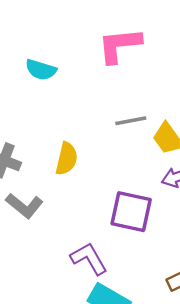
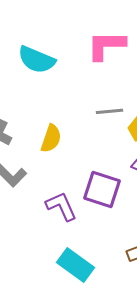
cyan semicircle: (41, 70) -> (37, 60), size x1.4
purple L-shape: (89, 259) -> (61, 206), moved

